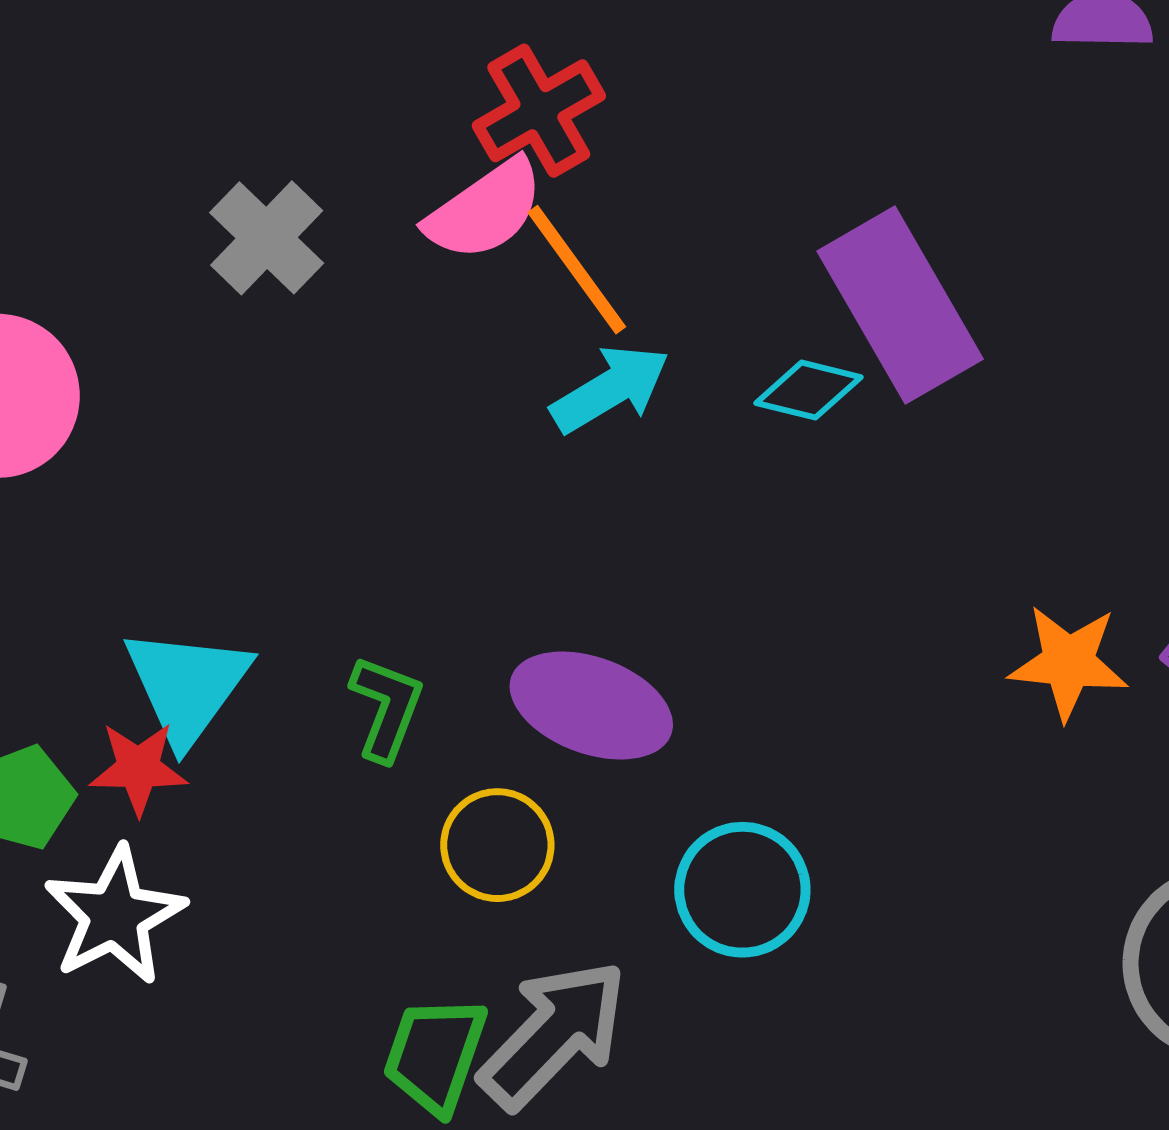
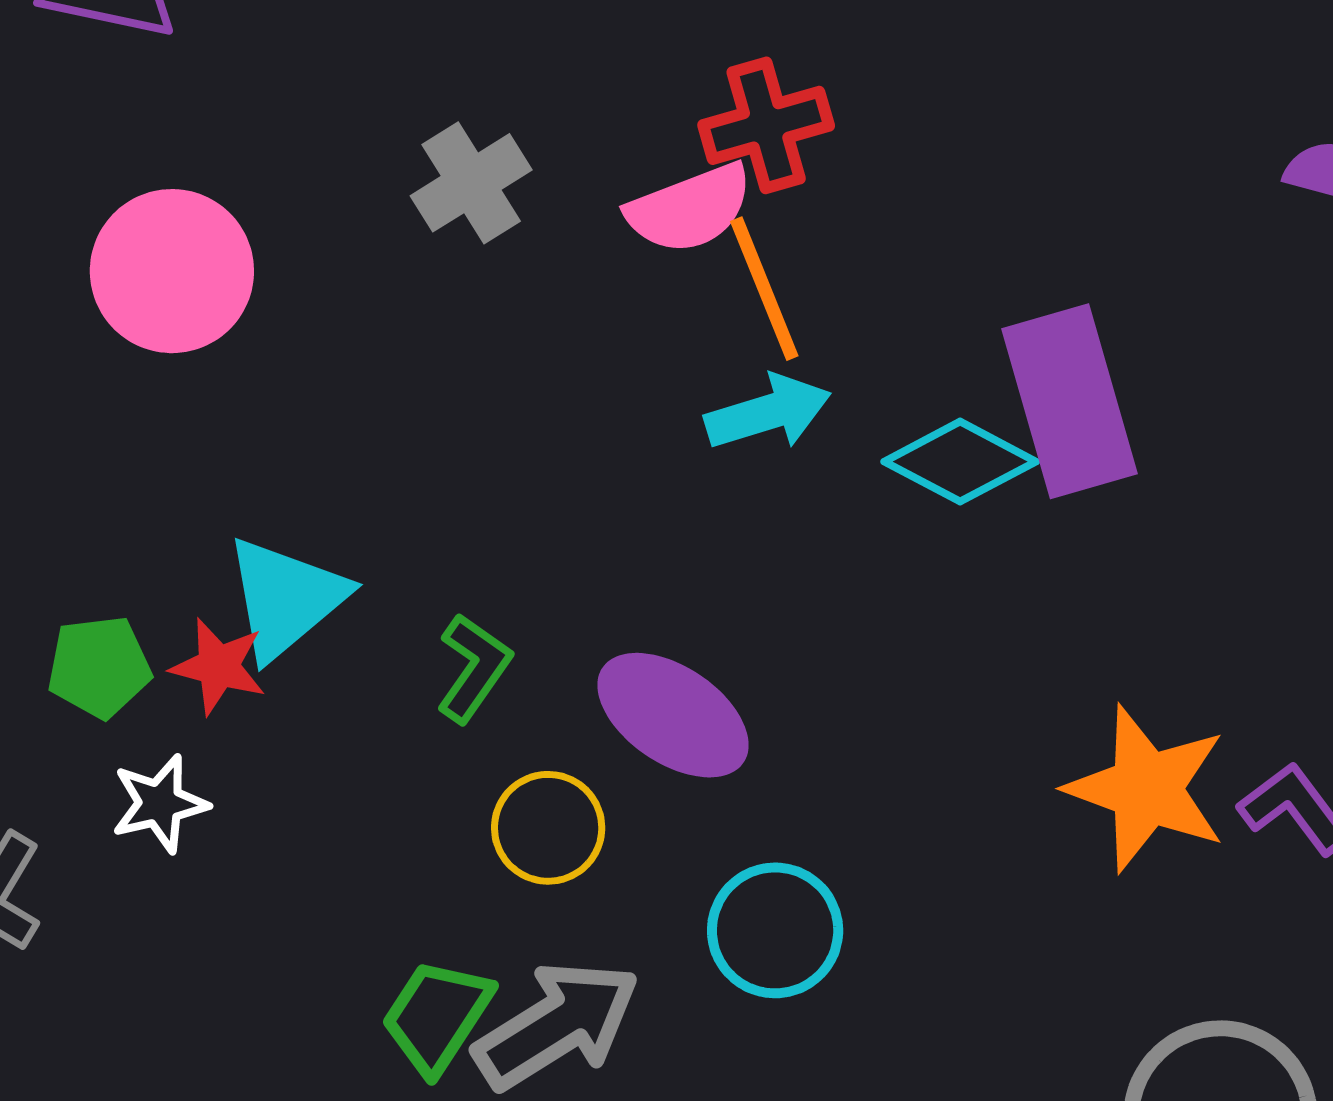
cyan diamond: (809, 390) -> (960, 462), size x1.4
orange star: (1068, 662) -> (1146, 789), size x1.4
white star: (115, 915) -> (160, 804), size x0.7

